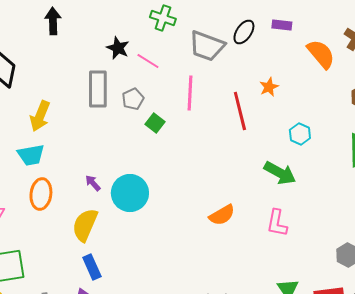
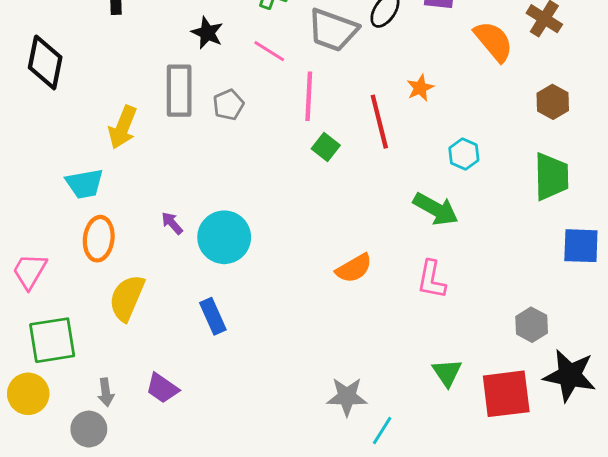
pink line: (148, 61) -> (269, 51), moved
yellow arrow: (40, 116) -> (123, 127), moved
green square: (155, 123) -> (326, 147), moved
yellow semicircle: (85, 225) -> (127, 298), moved
blue rectangle: (92, 267) -> (213, 316), moved

